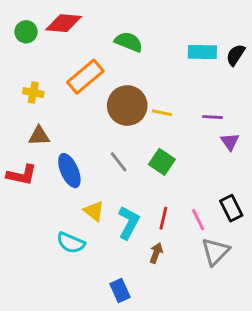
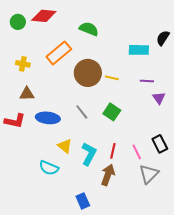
cyan rectangle: (202, 52) -> (139, 50), moved
blue ellipse: (69, 171) -> (48, 118), turned -60
brown arrow: (156, 253) -> (108, 175), size x1.5

